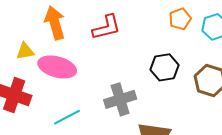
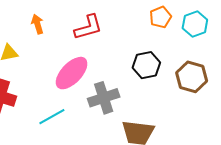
orange arrow: (55, 23) -> (37, 24), size x0.6
pink ellipse: (57, 67) -> (72, 73), moved, turned -60

